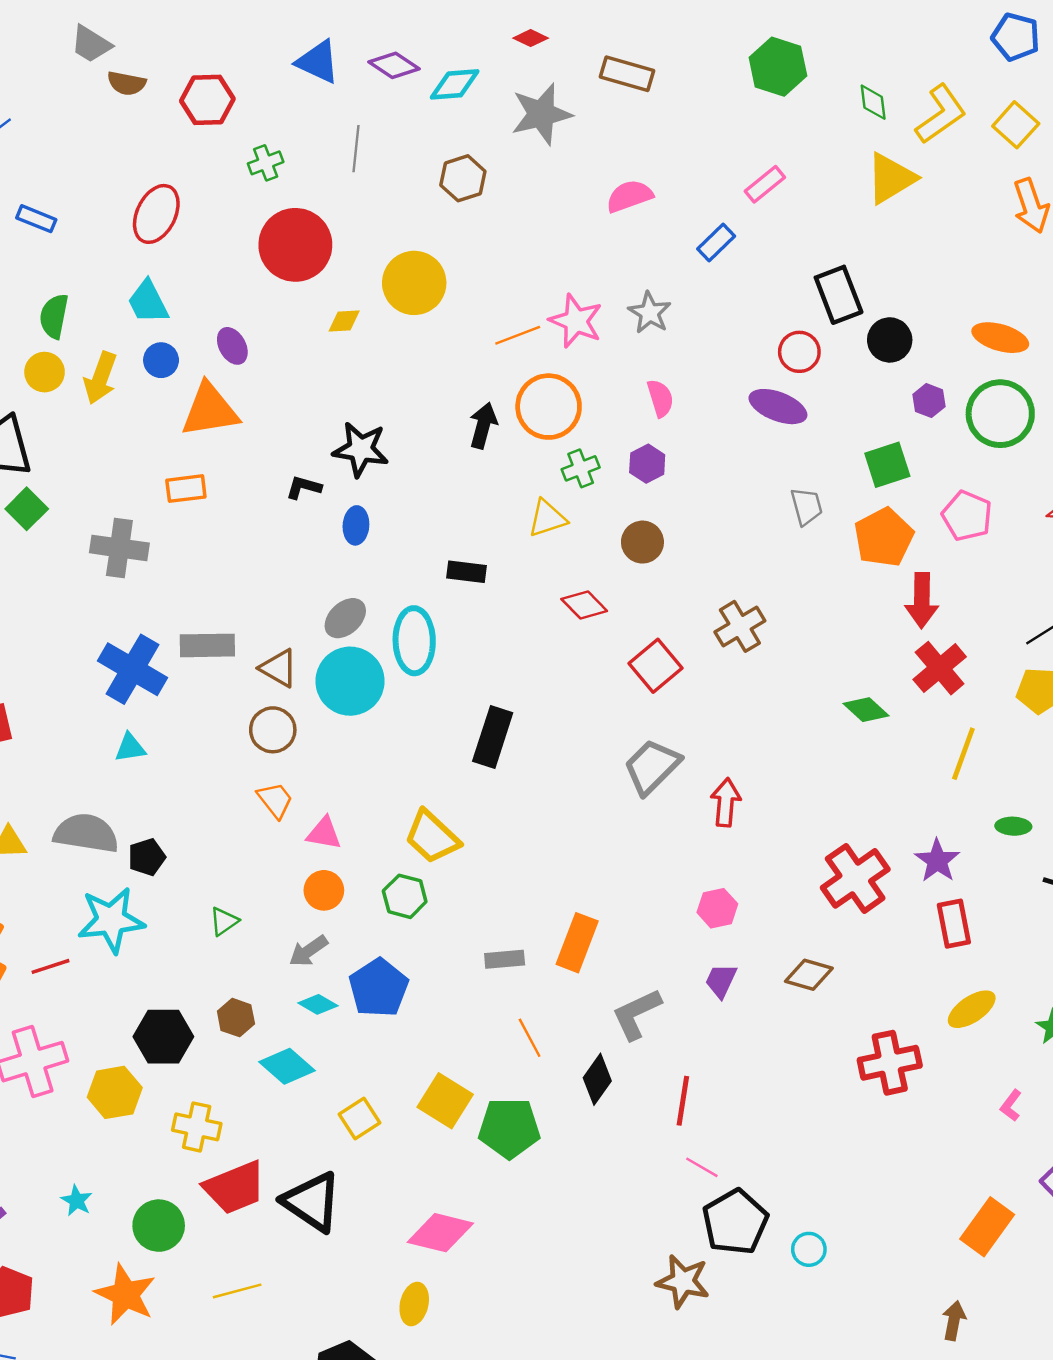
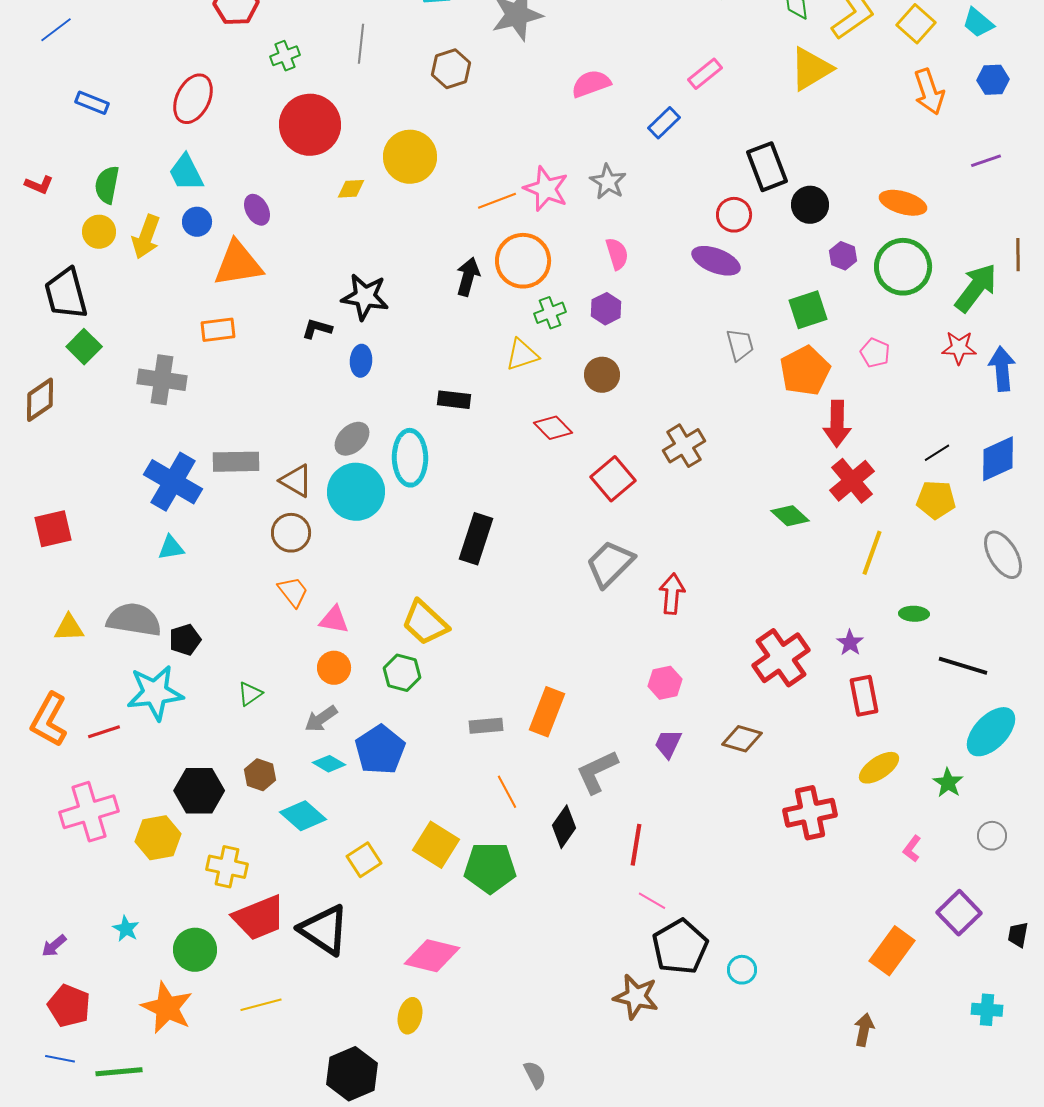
pink pentagon: (967, 516) -> (875, 353), size x0.7
purple star: (937, 861) -> (850, 643), size x0.7

